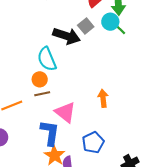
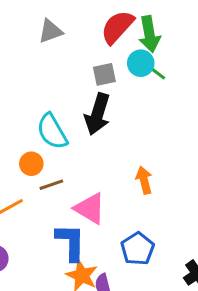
gray square: (86, 26) -> (104, 74), turned 35
black arrow: (67, 36) -> (97, 114), moved, turned 96
orange circle: (40, 79) -> (31, 164), moved

